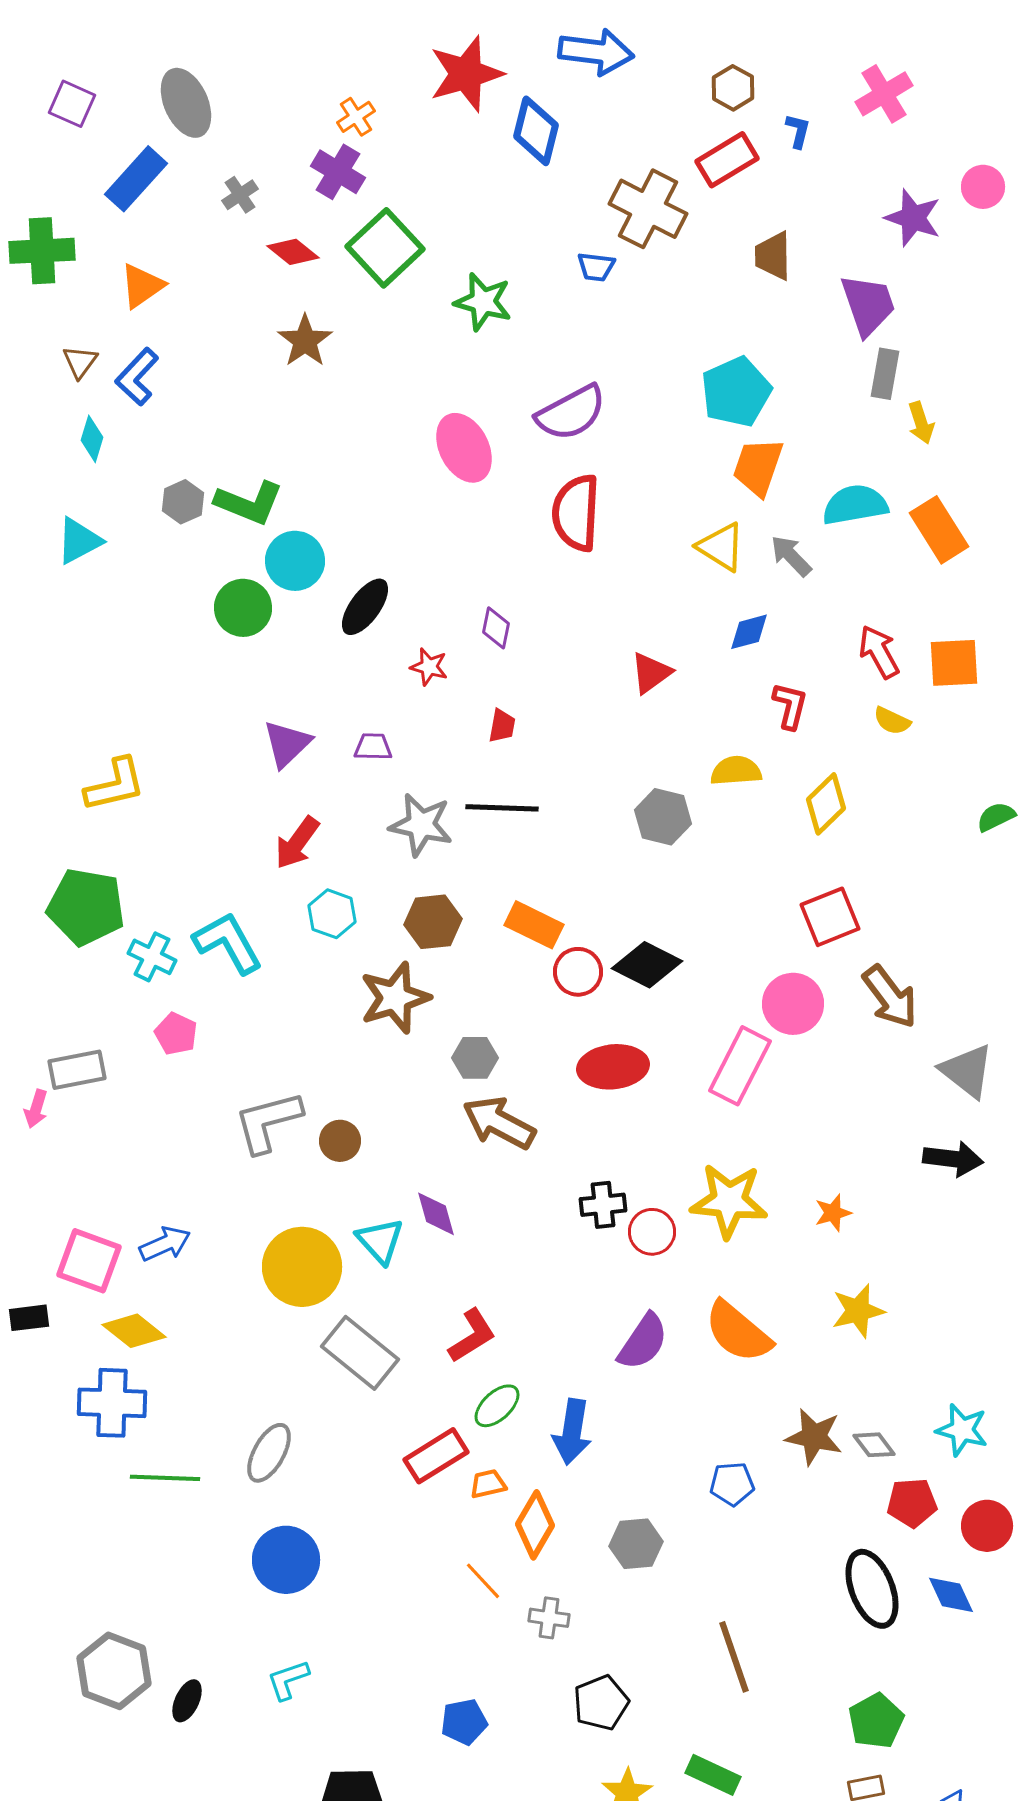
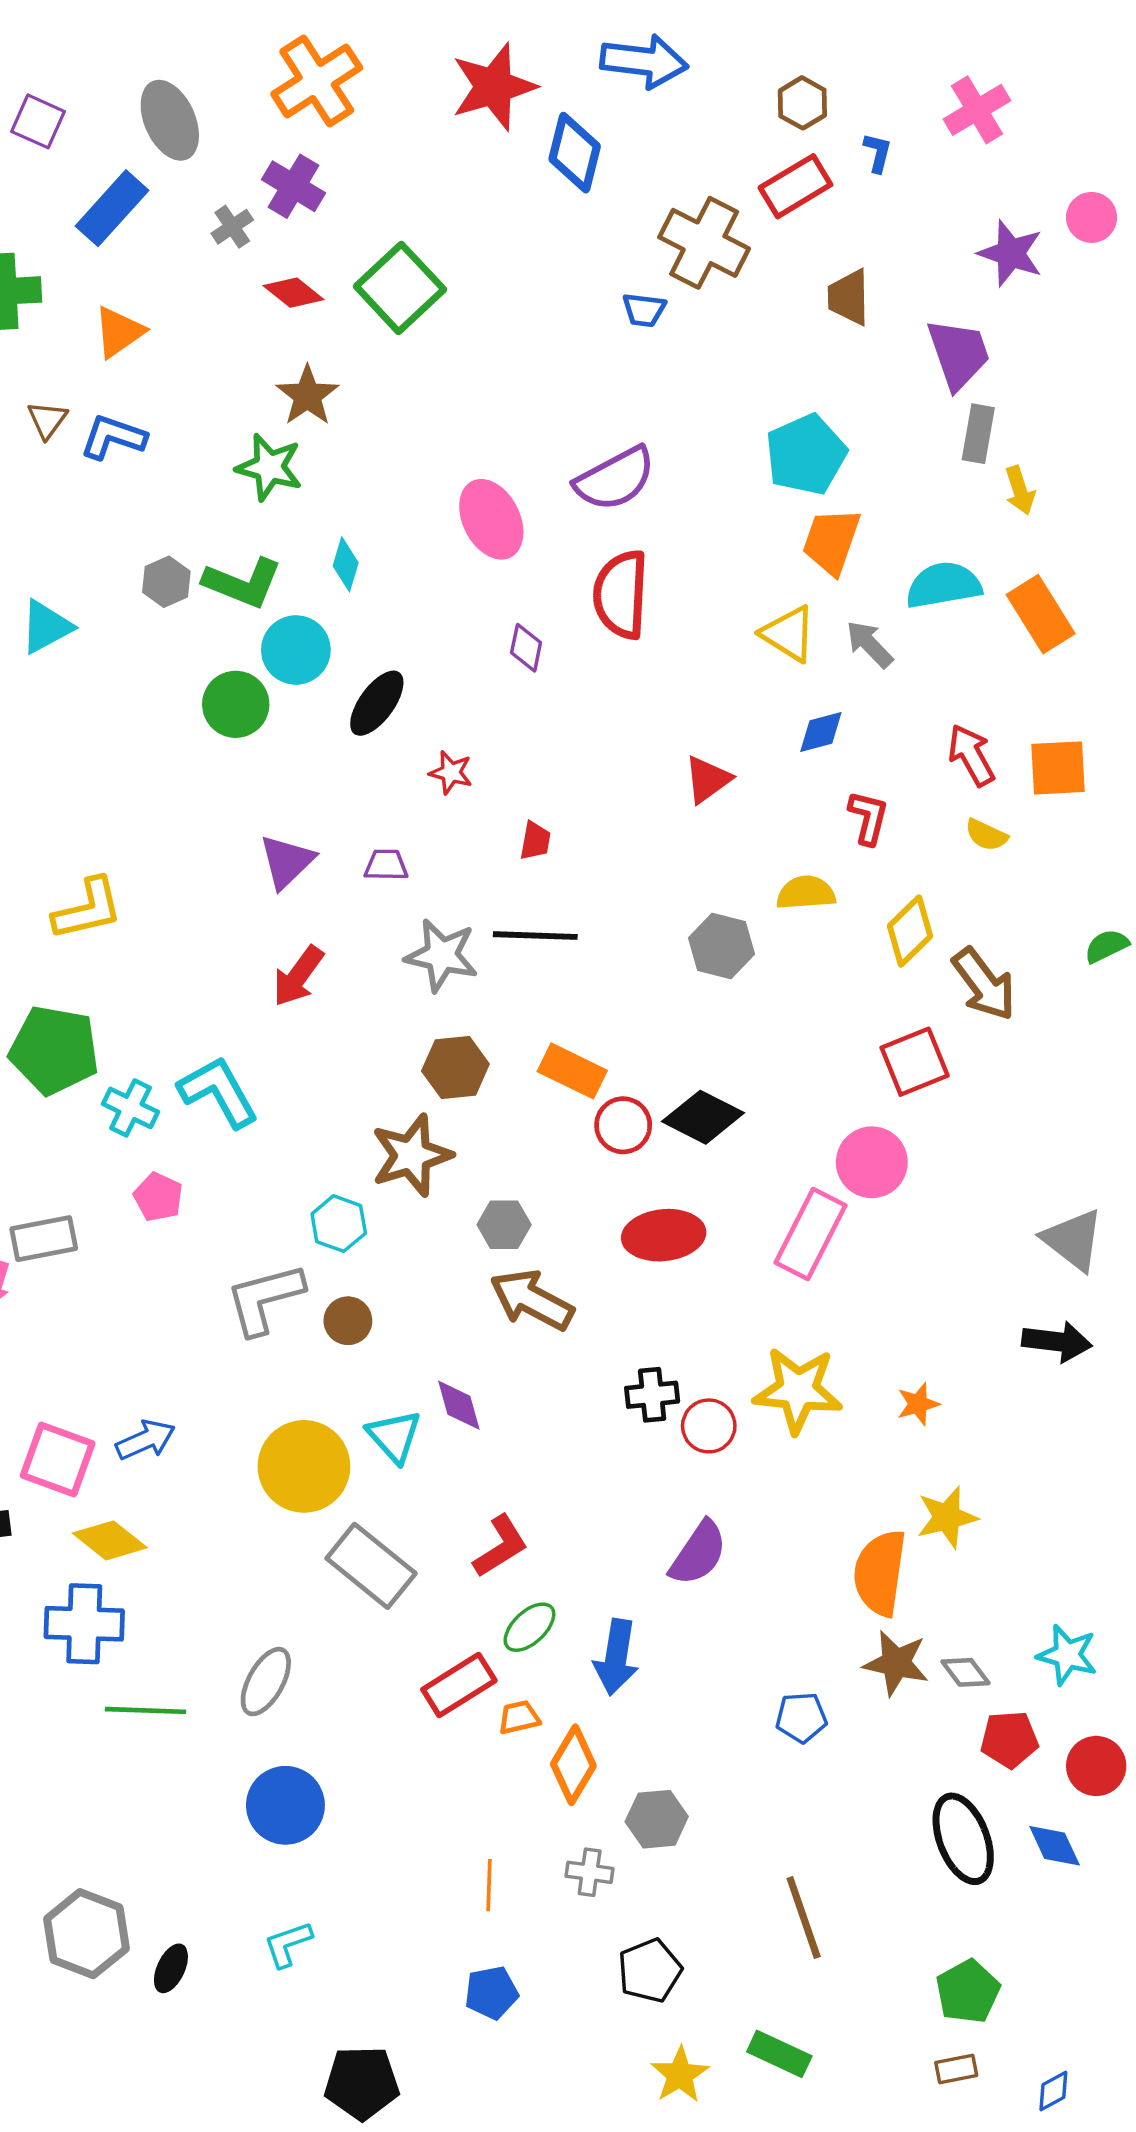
orange cross: (356, 117) -> (317, 81), moved, size x2.0
purple cross: (338, 172) -> (294, 186), moved
green star: (483, 302) -> (269, 467), moved
blue L-shape: (137, 377) -> (113, 437), turned 66
cyan diamond: (92, 439) -> (346, 564), moved
purple diamond: (496, 628) -> (526, 648), moved
cyan hexagon: (332, 914) -> (339, 1224), moved
brown arrow: (890, 997) -> (984, 984), moved
orange semicircle: (738, 1332) -> (880, 1573), moved, turned 58
gray hexagon: (636, 1544) -> (657, 1819), moved
orange line: (483, 1581) -> (489, 1885), moved, turned 45

